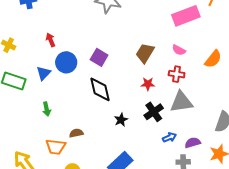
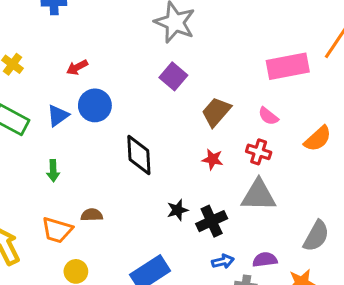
red arrow: (51, 40) -> (77, 67), turned -104
purple square: (99, 57) -> (173, 76), moved
black cross: (154, 112) -> (212, 221), moved
black star: (121, 120) -> (178, 210), moved
blue arrow: (169, 137) -> (223, 261), moved

